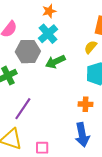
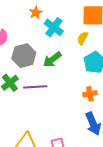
cyan cross: (48, 34) -> (54, 27), moved
purple line: (23, 109) -> (35, 87), moved, turned 65

